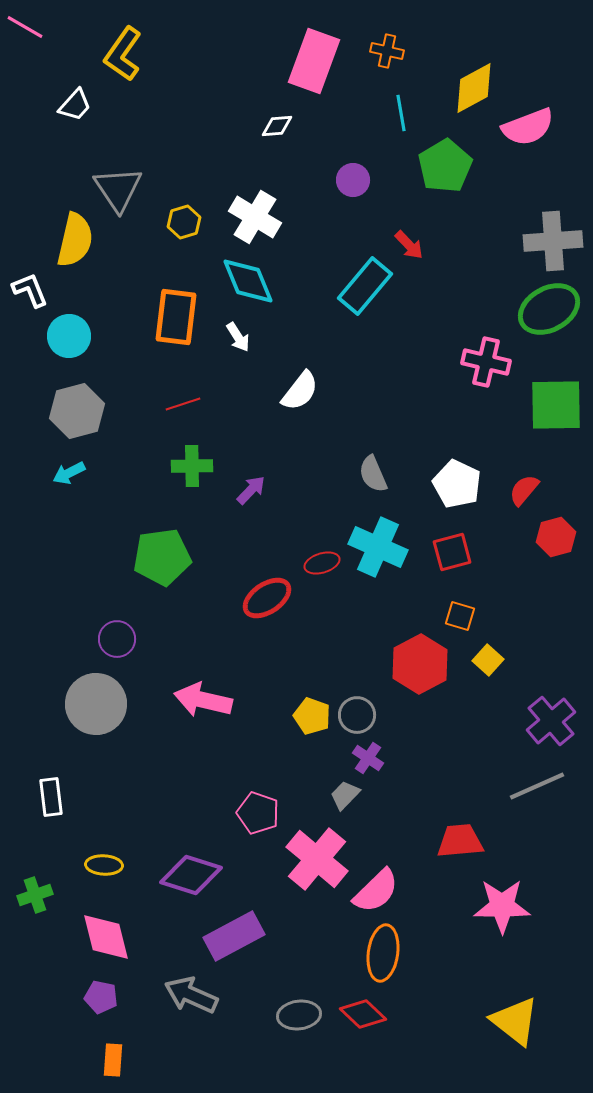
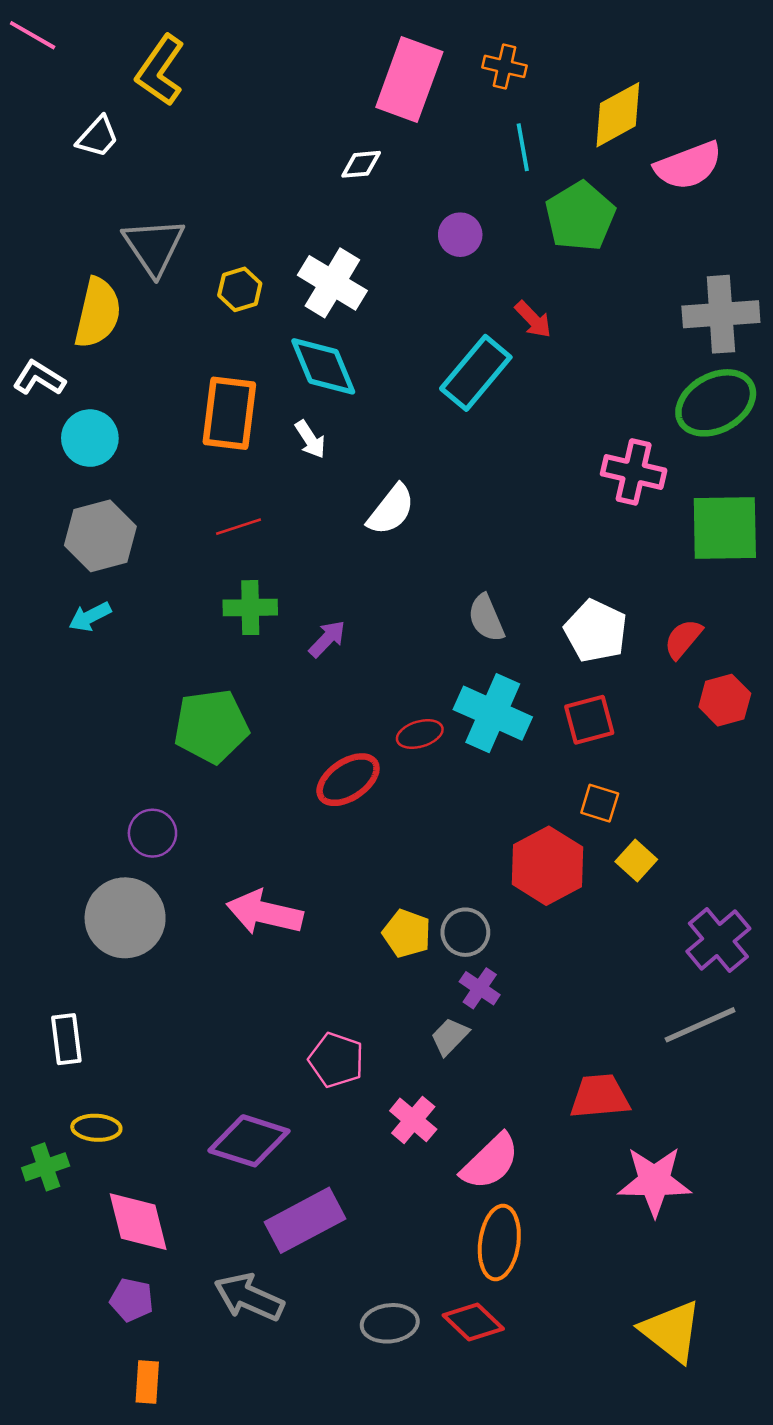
white L-shape: (30, 290) -> (39, 378), turned -36
pink cross: (317, 859) -> (413, 1120), size x0.6
yellow ellipse: (104, 865) -> (96, 1128), moved

